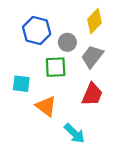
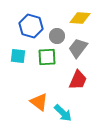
yellow diamond: (95, 21) -> (80, 18), turned 50
cyan square: (21, 84) -> (18, 56), moved
orange triangle: (46, 106) -> (39, 102), moved

